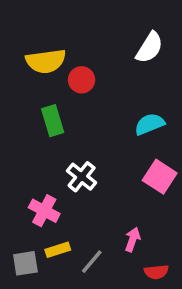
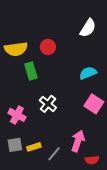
yellow semicircle: (46, 61) -> (16, 49), moved
pink cross: (44, 211) -> (17, 115), moved
pink arrow: (133, 240) -> (78, 141), size x1.5
gray square: (25, 263) -> (15, 145), moved

